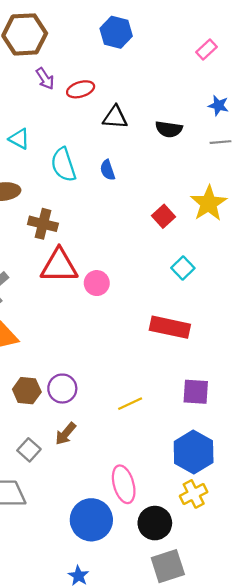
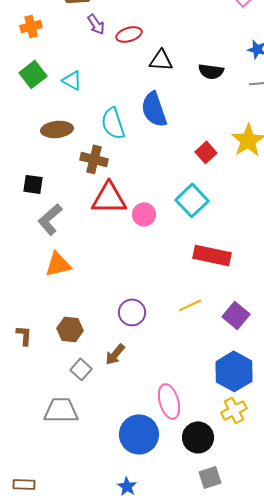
cyan semicircle: (63, 165) -> (113, 123), moved
blue semicircle: (108, 170) -> (154, 109), size x1.8
cyan square: (183, 268) -> (192, 200), moved, size x1.5
purple circle: (62, 389) -> (132, 312), moved
brown hexagon: (27, 391) -> (70, 329), moved
purple square: (196, 392) -> (236, 315), turned 36
yellow line: (130, 404) -> (190, 305), moved
gray square: (168, 566) -> (210, 477), size x0.7

